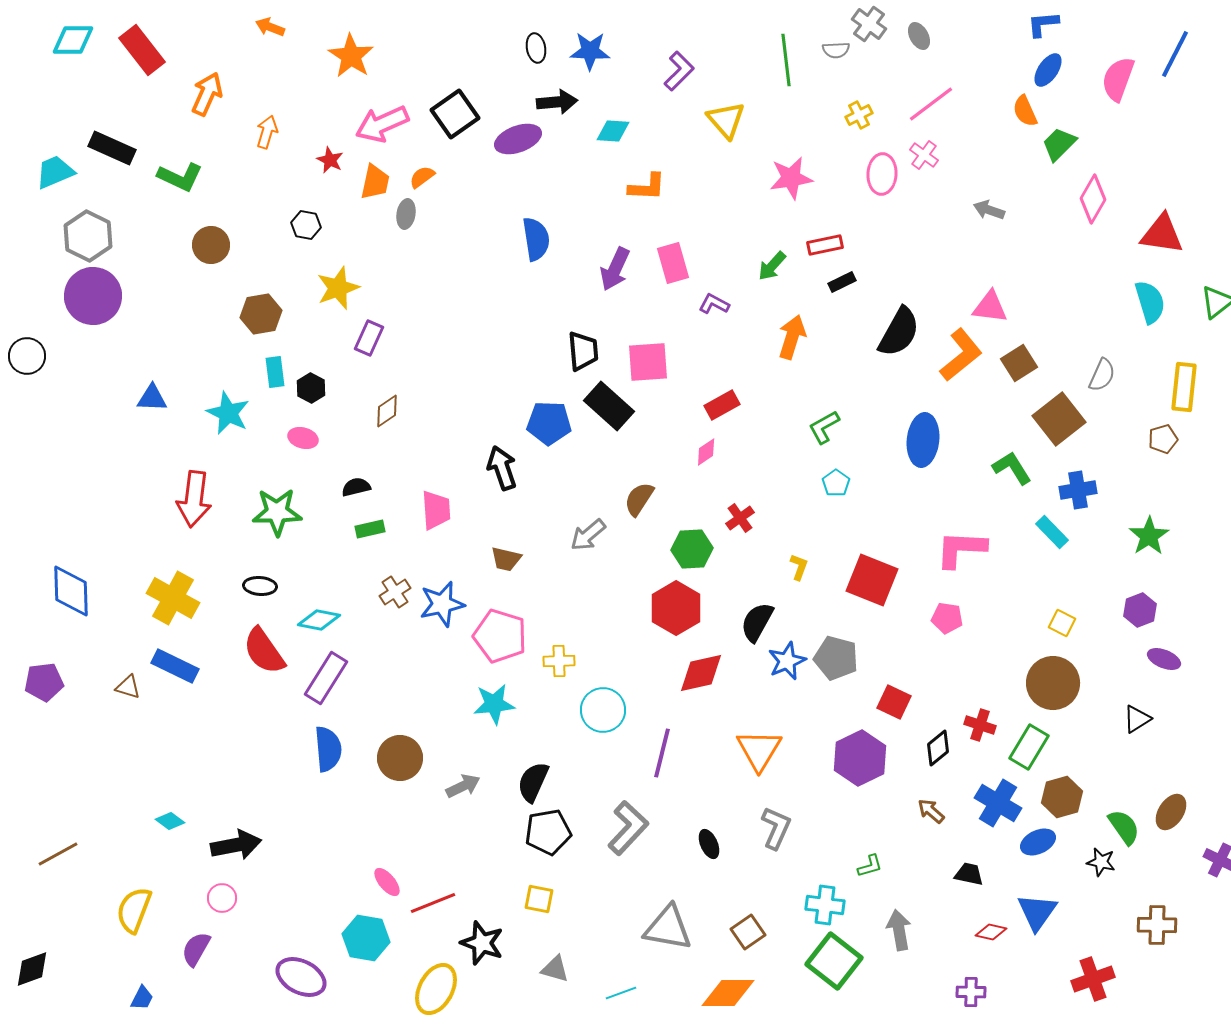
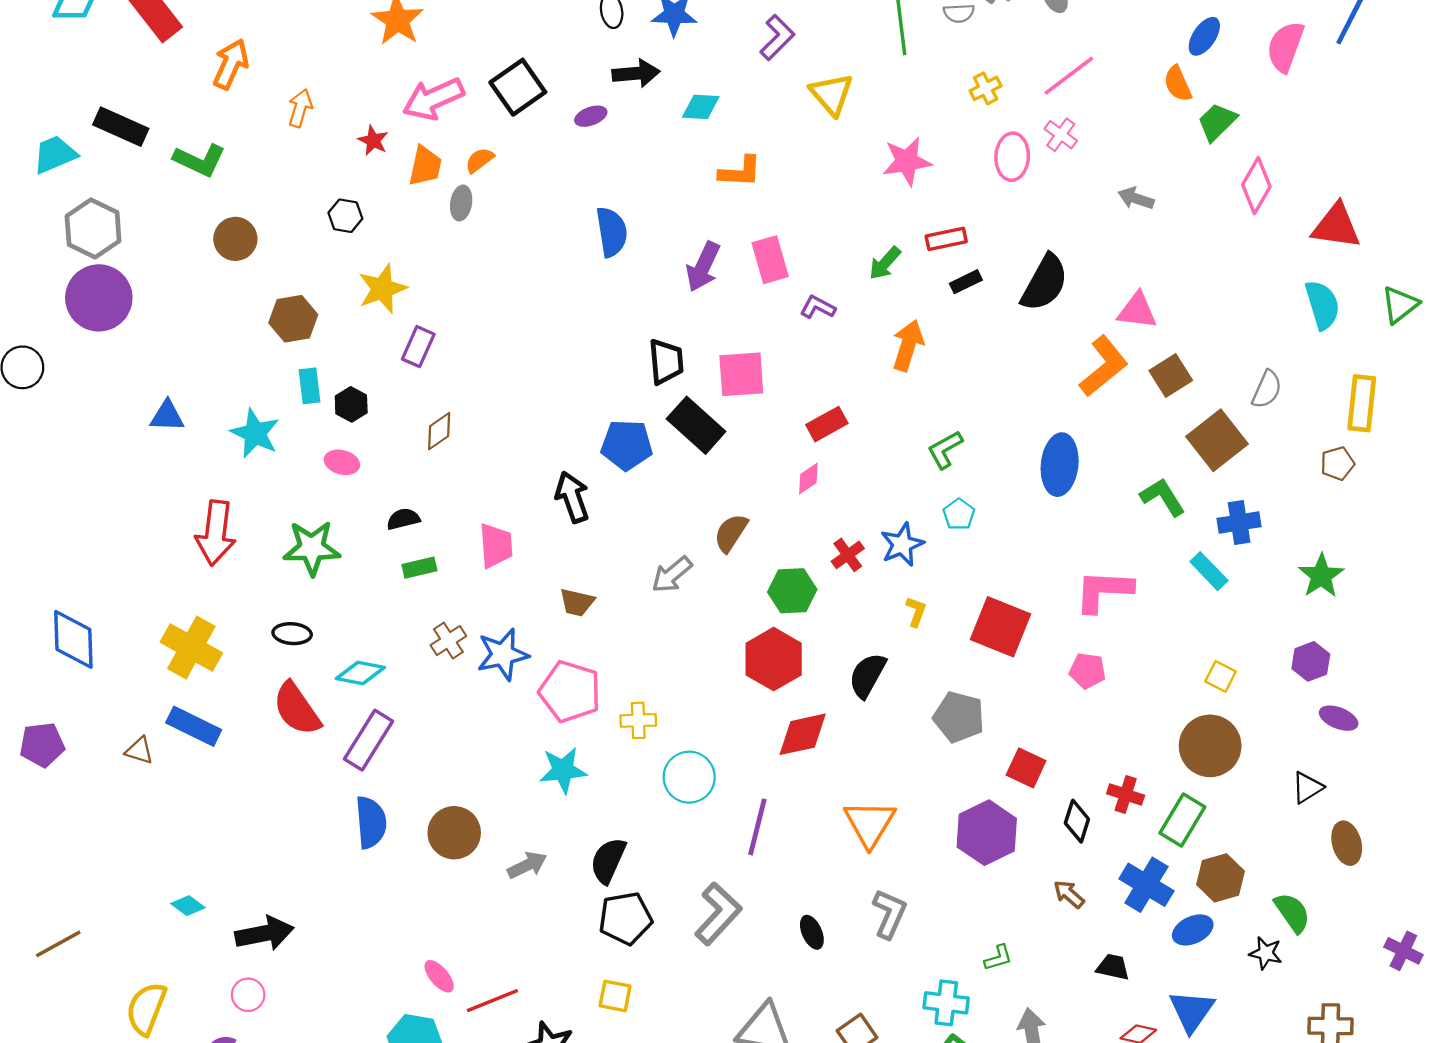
purple ellipse: (518, 139) -> (591, 116), size x0.6
black semicircle: (899, 332) -> (1045, 283), moved
blue star: (787, 661) -> (902, 544), moved
black diamond: (938, 748) -> (1077, 821), turned -33
brown ellipse: (1171, 812) -> (1347, 843), moved, turned -48

